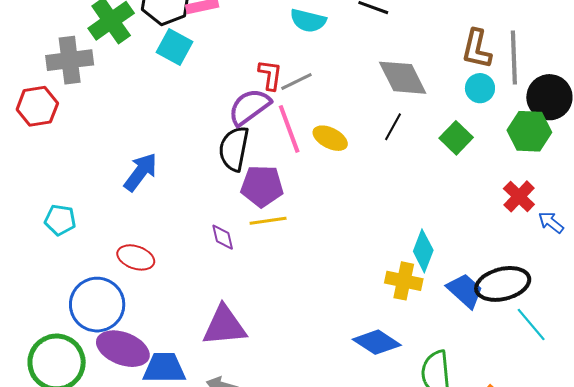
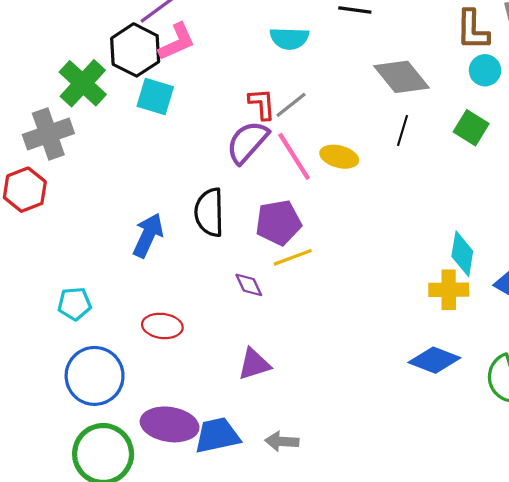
black semicircle: (234, 149) -> (209, 212), moved
blue circle: (97, 305) -> (95, 376), moved
purple triangle: (224, 326) -> (254, 364), moved, size x0.7

